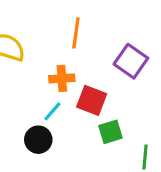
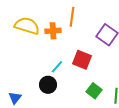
orange cross: (62, 78) -> (53, 31), moved
green square: (110, 132) -> (94, 91), moved, turned -35

